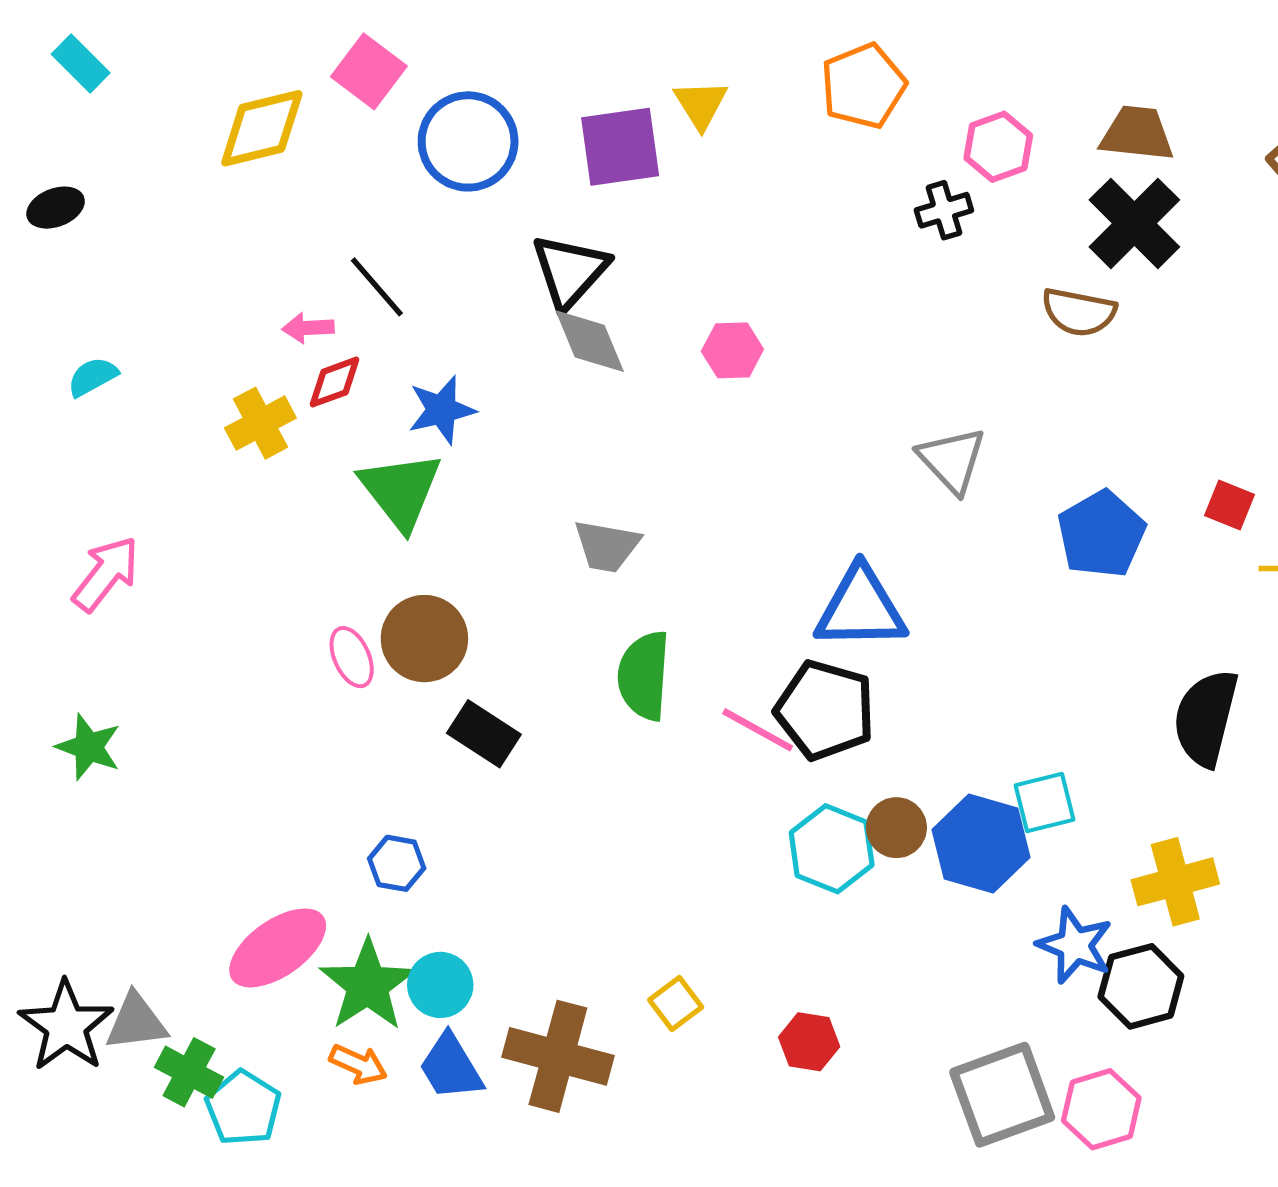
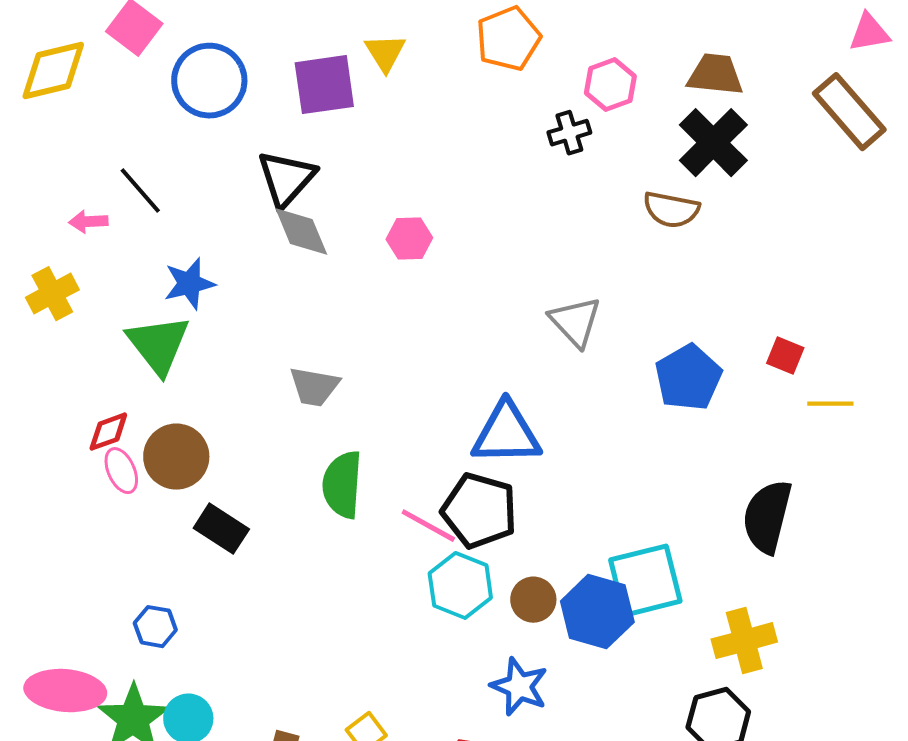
red diamond: (334, 382) -> (108, 432), moved
cyan square: (1044, 803) -> (645, 581), size x1.6
cyan hexagon: (832, 849) -> (460, 586), moved
blue star: (1075, 945) -> (519, 687), moved
pink ellipse: (278, 948) -> (65, 691), turned 40

